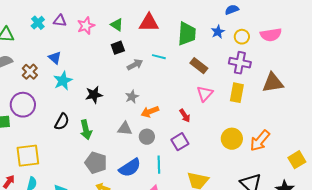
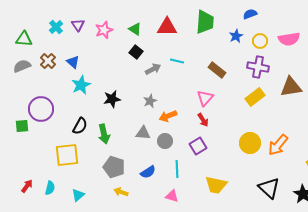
purple triangle: (60, 21) -> (78, 25), turned 48
green trapezoid: (187, 34) -> (205, 22), moved
black square: (118, 48) -> (136, 52), turned -32
brown cross: (30, 72) -> (48, 61), moved
yellow rectangle: (237, 93) -> (255, 97), turned 42
pink triangle: (205, 94) -> (205, 98), moved
yellow square: (28, 156) -> (67, 155), moved
blue semicircle: (130, 168) -> (148, 172), size x0.7

